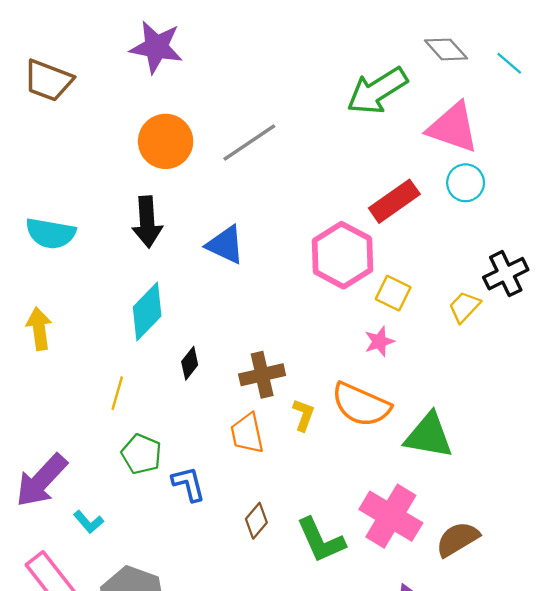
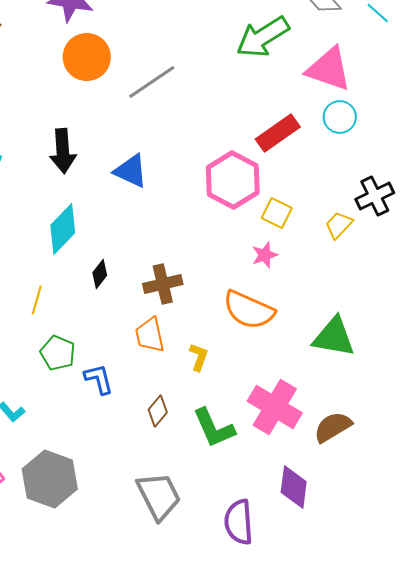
orange circle: (166, 141) -> (87, 57), moved
yellow L-shape: (303, 415) -> (199, 357), moved
green triangle: (429, 436) -> (334, 337), moved

